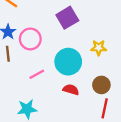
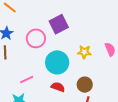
pink circle: (30, 39) -> (36, 38), moved
pink line: (37, 74) -> (27, 79), moved

